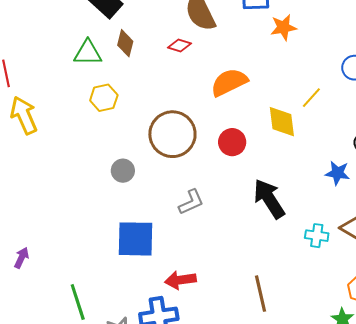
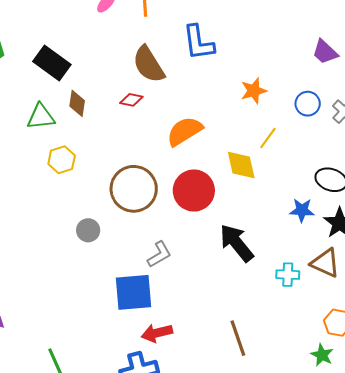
orange star: (283, 27) -> (254, 91), moved
red circle: (232, 142) -> (194, 191), size x1.5
blue square: (136, 239) -> (133, 292), moved

